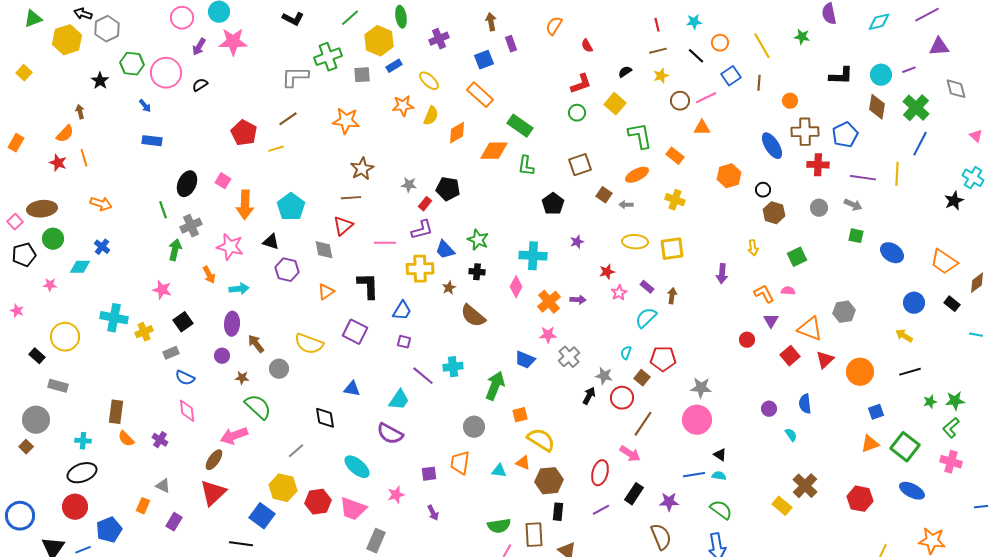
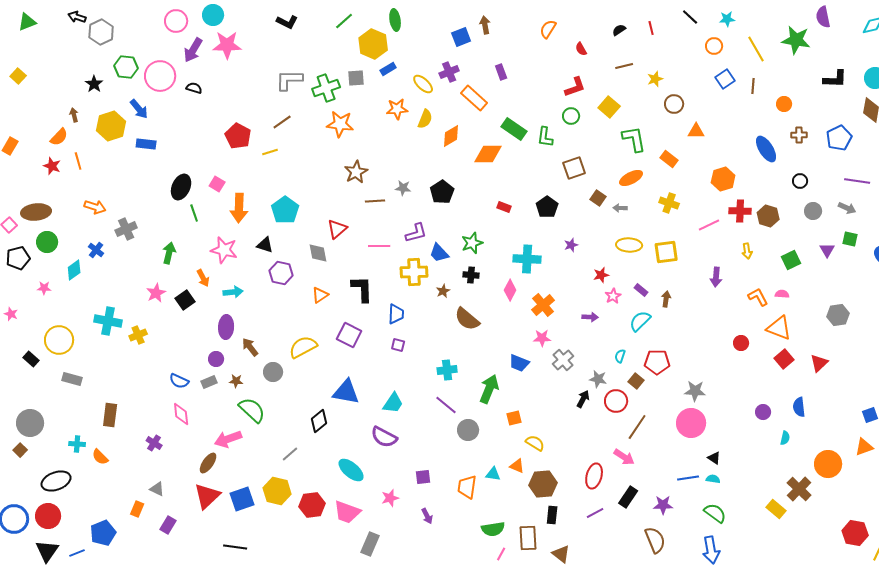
cyan star: (694, 22) -> (727, 19), moved
green star: (802, 37) -> (796, 40), size x1.8
purple cross: (439, 39) -> (449, 72), moved
yellow hexagon: (67, 40) -> (111, 126), moved
purple rectangle: (511, 44) -> (501, 72), moved
purple arrow: (199, 47) -> (193, 50), size x1.4
brown line: (658, 51) -> (624, 66), moved
black line: (696, 56) -> (690, 17), moved
green cross: (328, 57) -> (326, 88), moved
blue square: (484, 60) -> (461, 37), moved
black semicircle: (625, 72) -> (619, 30), moved
black semicircle: (200, 85) -> (194, 88), turned 49
pink line: (706, 98) -> (709, 225), moved
blue arrow: (145, 106) -> (139, 109), size x1.5
brown cross: (805, 132) -> (799, 135), size x0.6
red cross: (818, 165) -> (740, 211), moved
green L-shape: (526, 166) -> (545, 137), moved
black pentagon: (448, 189) -> (442, 192), turned 30
black circle: (763, 190) -> (800, 181), moved
brown line: (351, 198) -> (375, 201), moved
red rectangle: (425, 204) -> (504, 207), moved, turned 72
green line: (163, 210) -> (194, 213), moved
gray cross: (191, 226) -> (126, 229), moved
green star: (478, 240) -> (472, 243), turned 30
cyan diamond: (80, 267) -> (74, 270), turned -35
pink star: (162, 290) -> (156, 293), turned 30
purple arrow: (578, 300) -> (590, 317), moved
blue trapezoid: (402, 311) -> (396, 314), turned -30
purple triangle: (771, 321) -> (827, 250), moved
black square: (183, 322) -> (185, 300), moved
orange triangle: (810, 329) -> (779, 328), moved
yellow semicircle: (309, 344) -> (303, 347), turned 132
gray rectangle: (171, 353) -> (209, 382), moved
orange circle: (860, 372) -> (828, 464), moved
purple line: (423, 376) -> (446, 405), moved
gray rectangle: (58, 386) -> (72, 379), moved
blue triangle: (352, 389) -> (346, 392), size x1.6
black diamond: (325, 418) -> (319, 421), turned 60
cyan semicircle: (791, 435) -> (785, 438), turned 48
orange semicircle: (126, 439) -> (100, 457), moved
yellow semicircle: (541, 440) -> (535, 443), size x0.7
orange trapezoid: (460, 463) -> (467, 487), moved
black ellipse: (82, 473) -> (56, 481), moved
red hexagon: (860, 499) -> (855, 533), moved
red circle: (75, 507) -> (48, 516), moved
blue square: (262, 516) -> (242, 499), moved, turned 35

